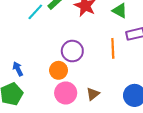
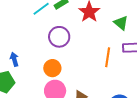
purple circle: (72, 51) -> (59, 37), moved

